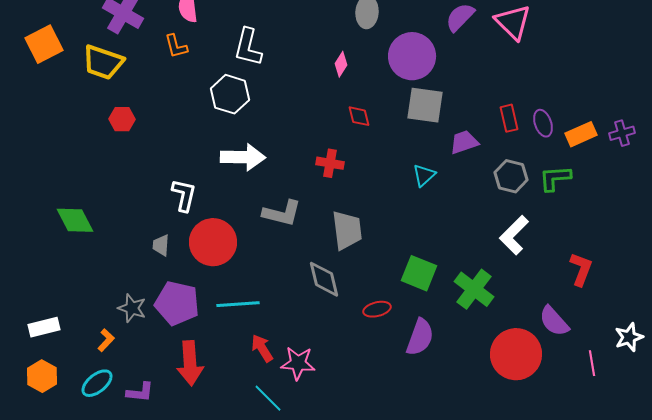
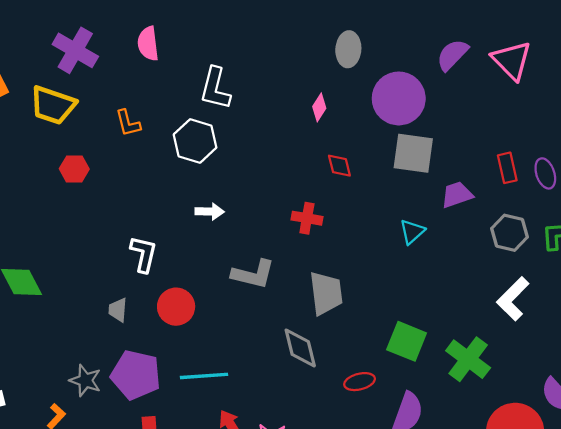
orange L-shape: (176, 46) -> (128, 123), moved
white arrow: (243, 157) -> (210, 211), size x0.6
red circle: (213, 242) -> (176, 307), size x0.7

